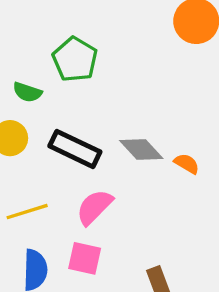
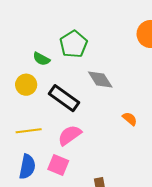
gray diamond: (141, 150) -> (100, 79), moved

